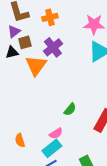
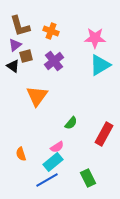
orange cross: (50, 17) -> (51, 31), turned 35
black triangle: (12, 52) -> (13, 66), turned 48
orange triangle: (36, 65) -> (37, 96), moved

